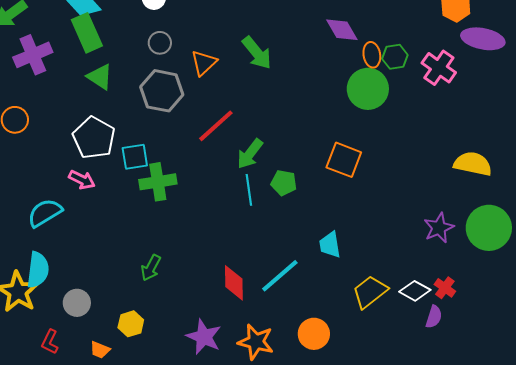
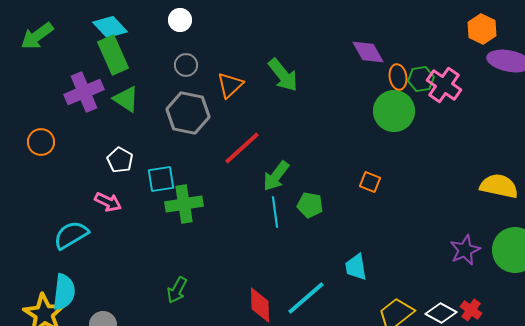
purple cross: (33, 55) -> (84, 92), moved
pink cross: (439, 68) -> (444, 85), moved
white pentagon: (94, 138) -> (120, 160), size x0.6
orange square: (344, 160) -> (370, 182), size x0.6

